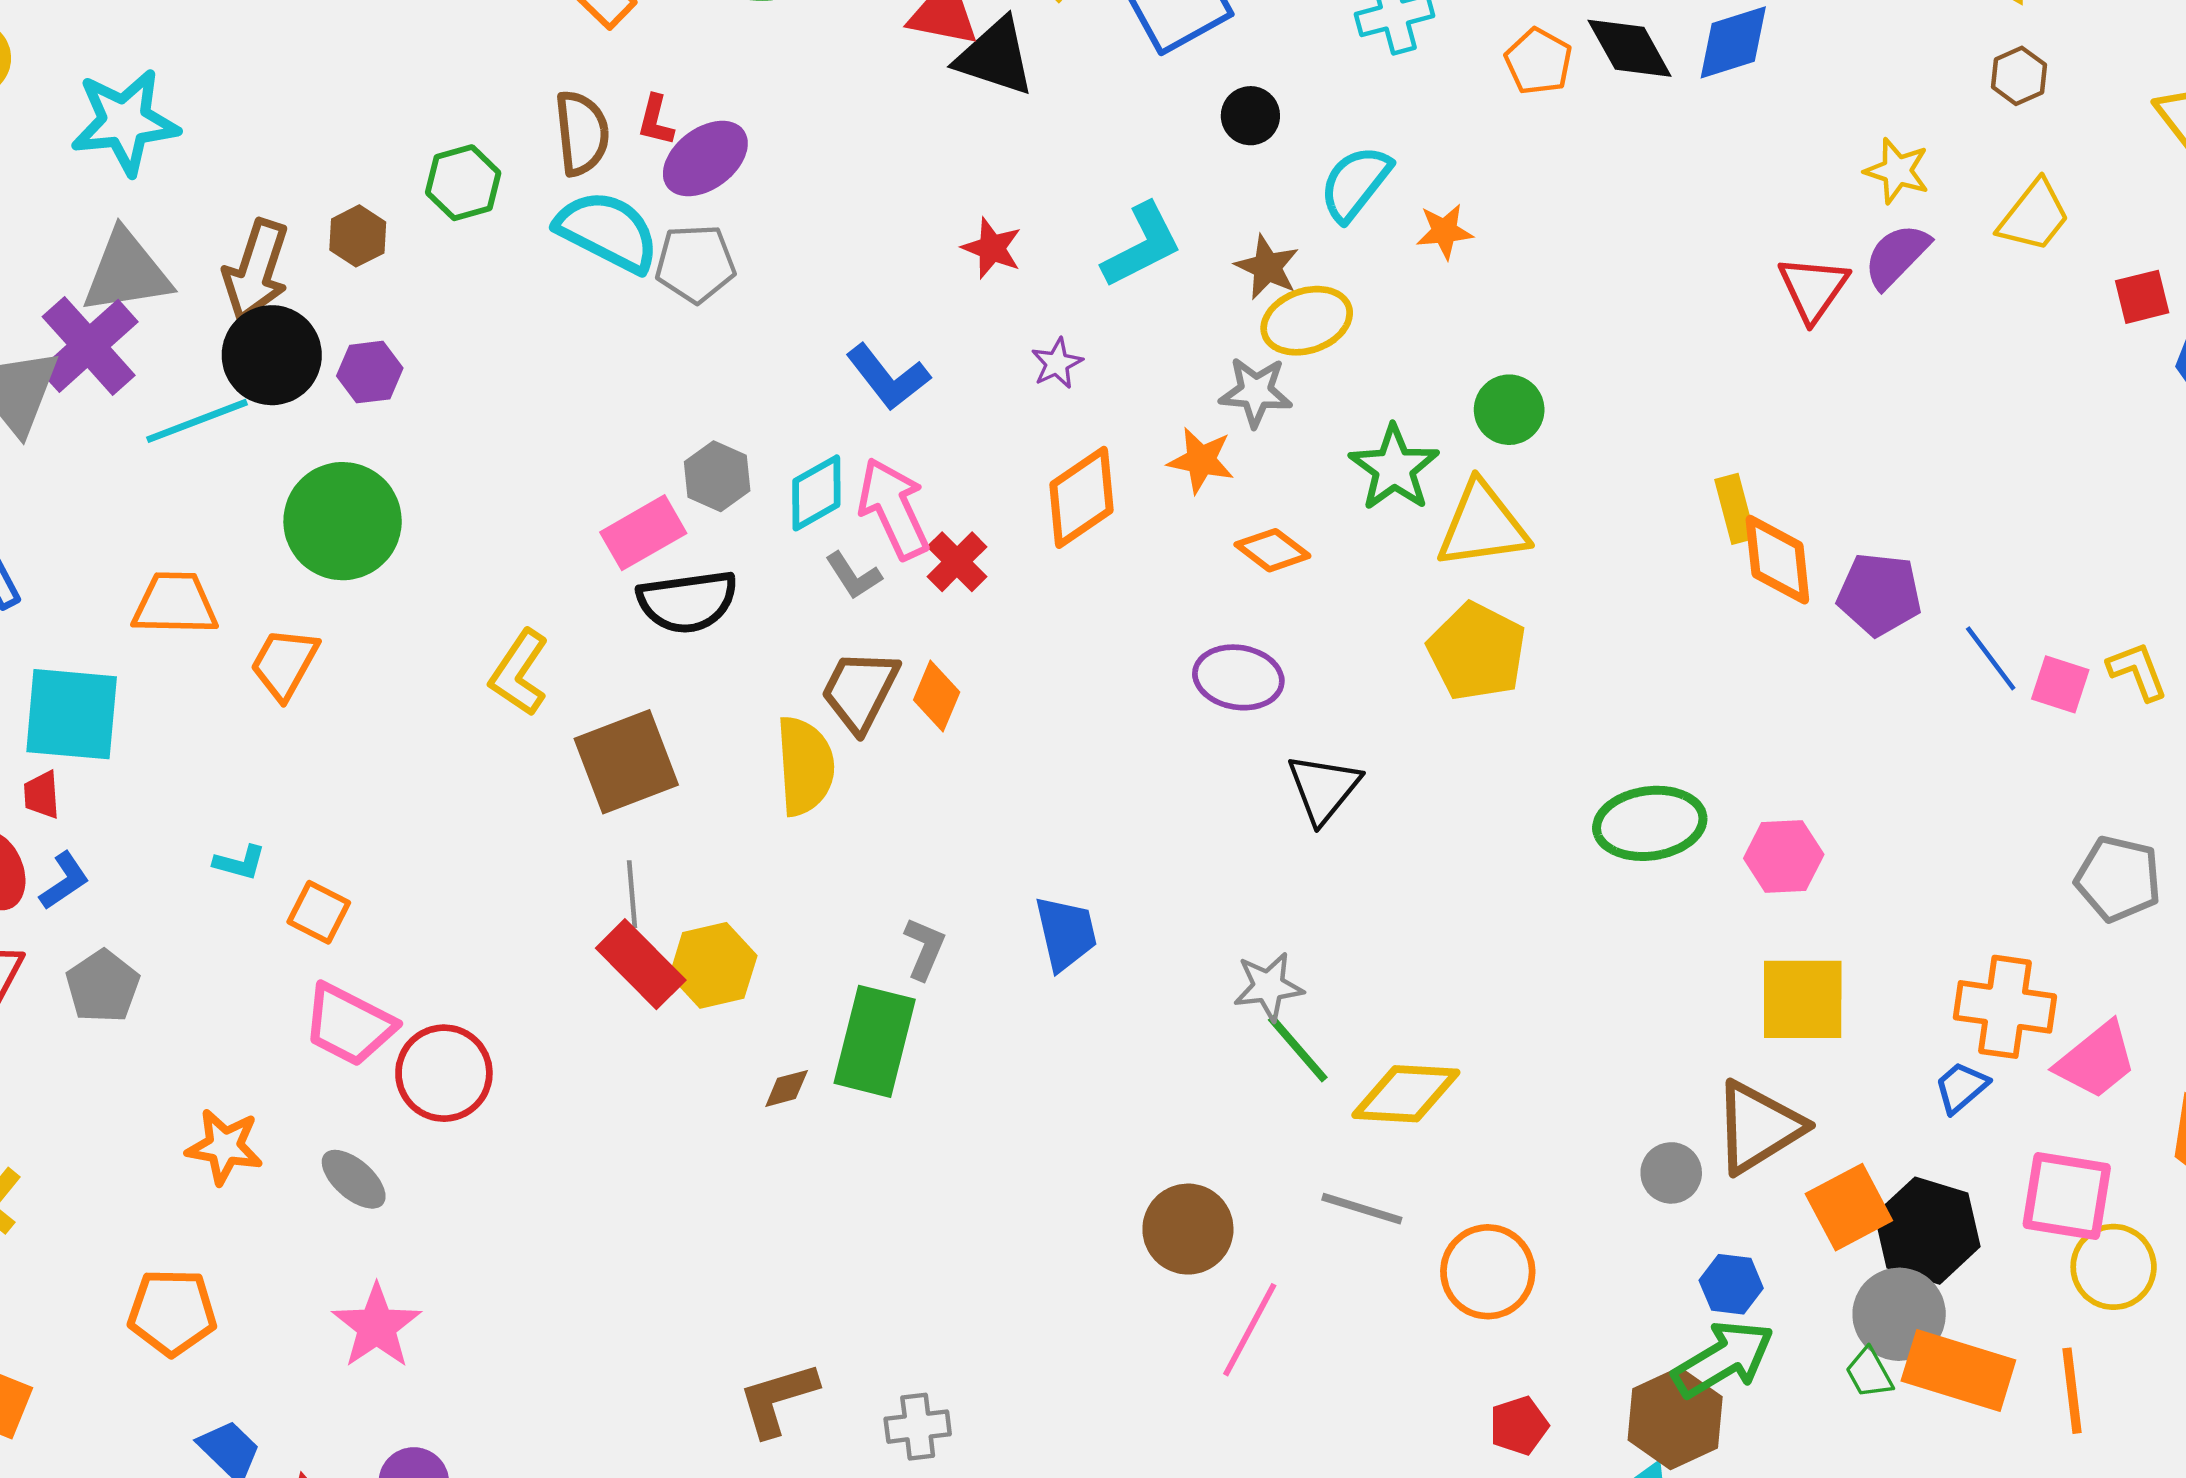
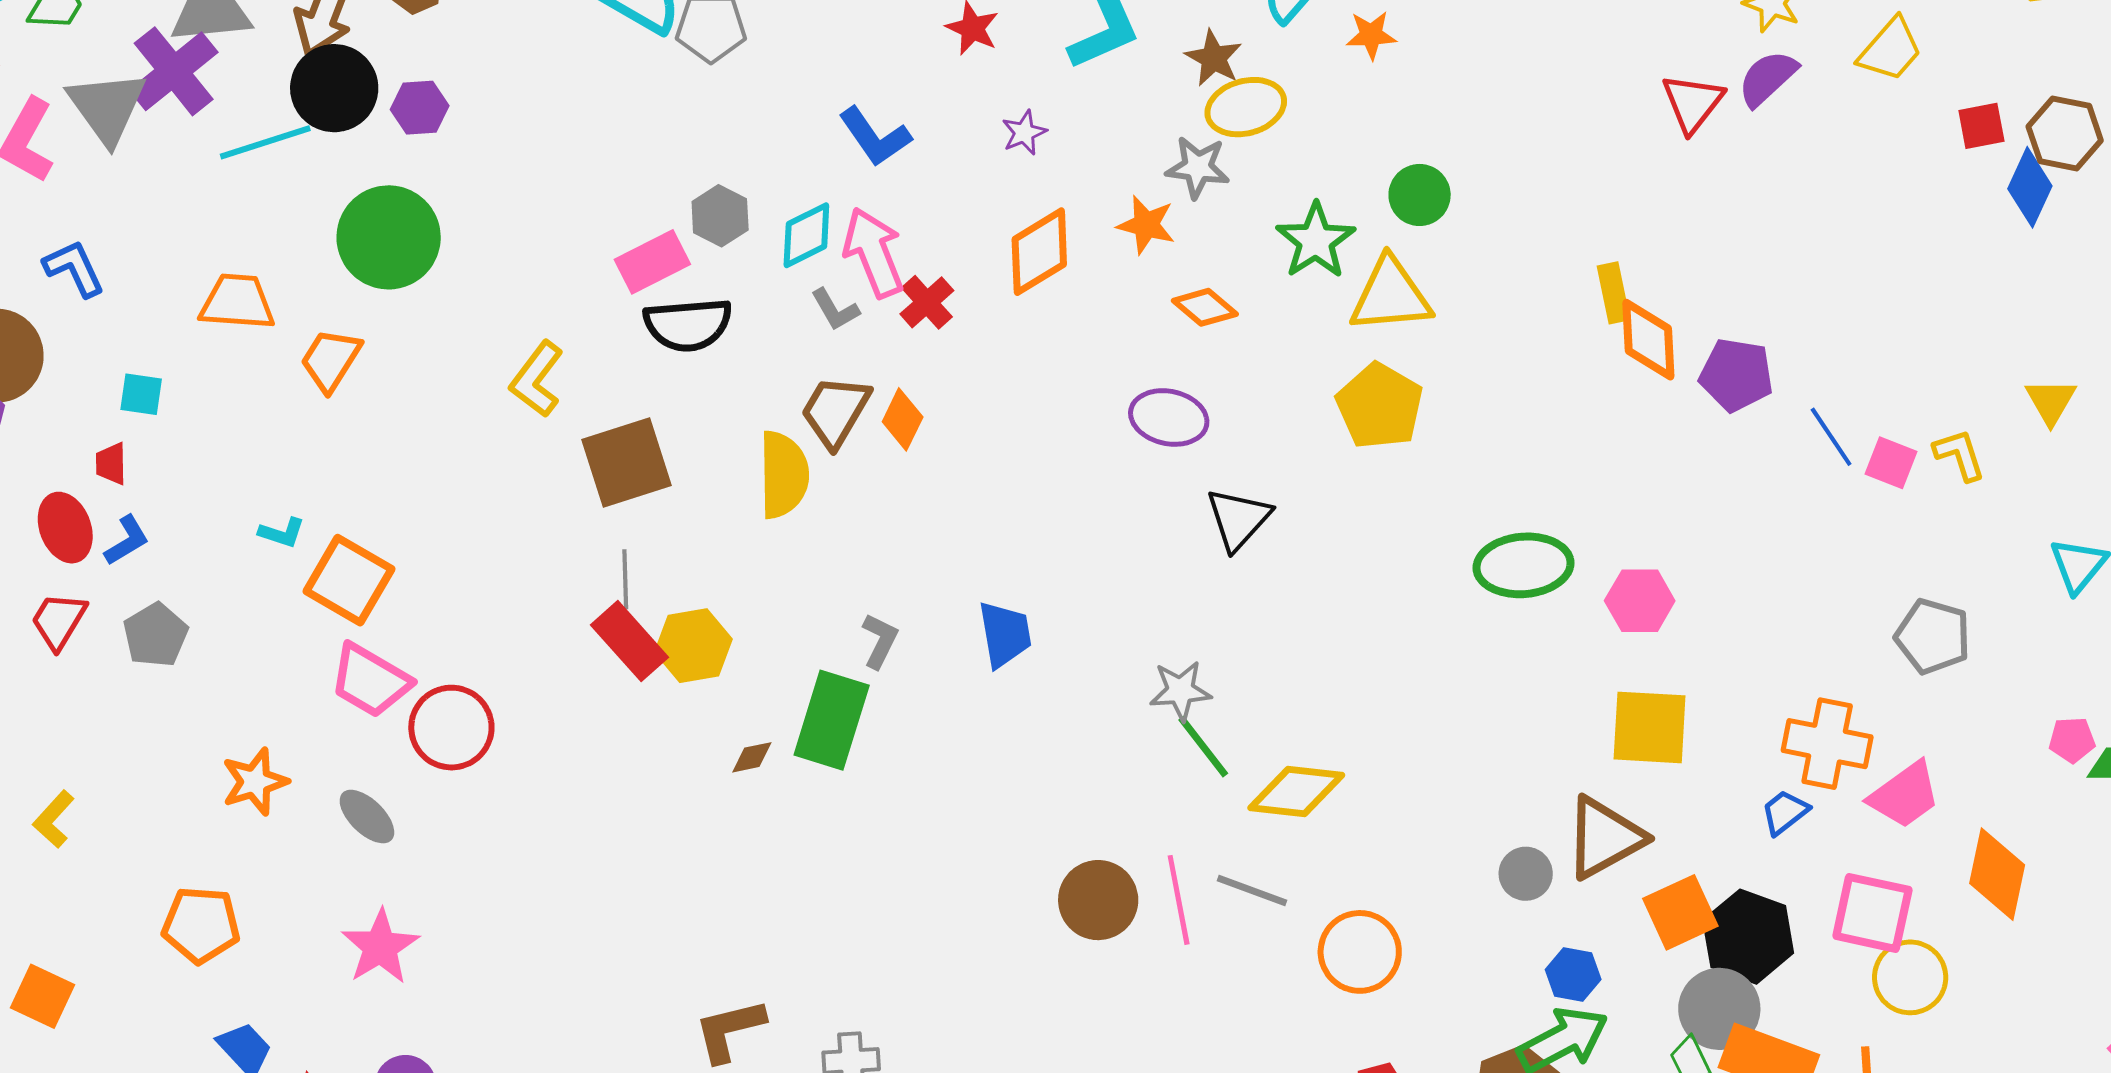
cyan square: (72, 714) -> (141, 394), size x0.5
orange square: (319, 912) -> (349, 580), size x1.6
orange star: (224, 1147) -> (255, 782), turned -30
pink line: (1250, 1330) -> (1179, 900), moved, turned -42

